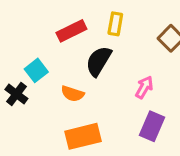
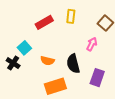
black semicircle: (99, 61) -> (73, 64), moved, turned -42
pink arrow: (144, 87) -> (92, 44), moved

